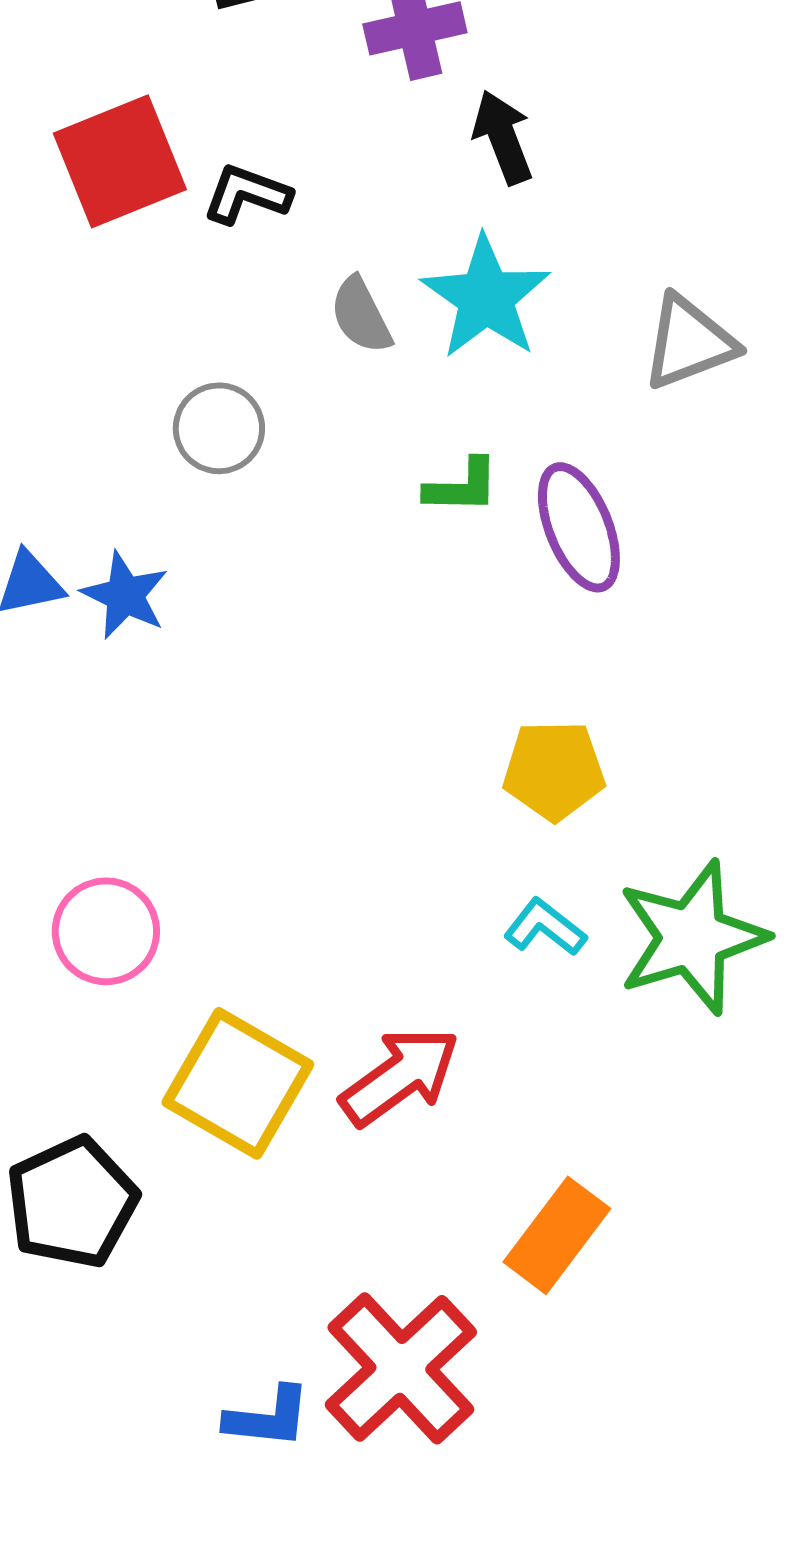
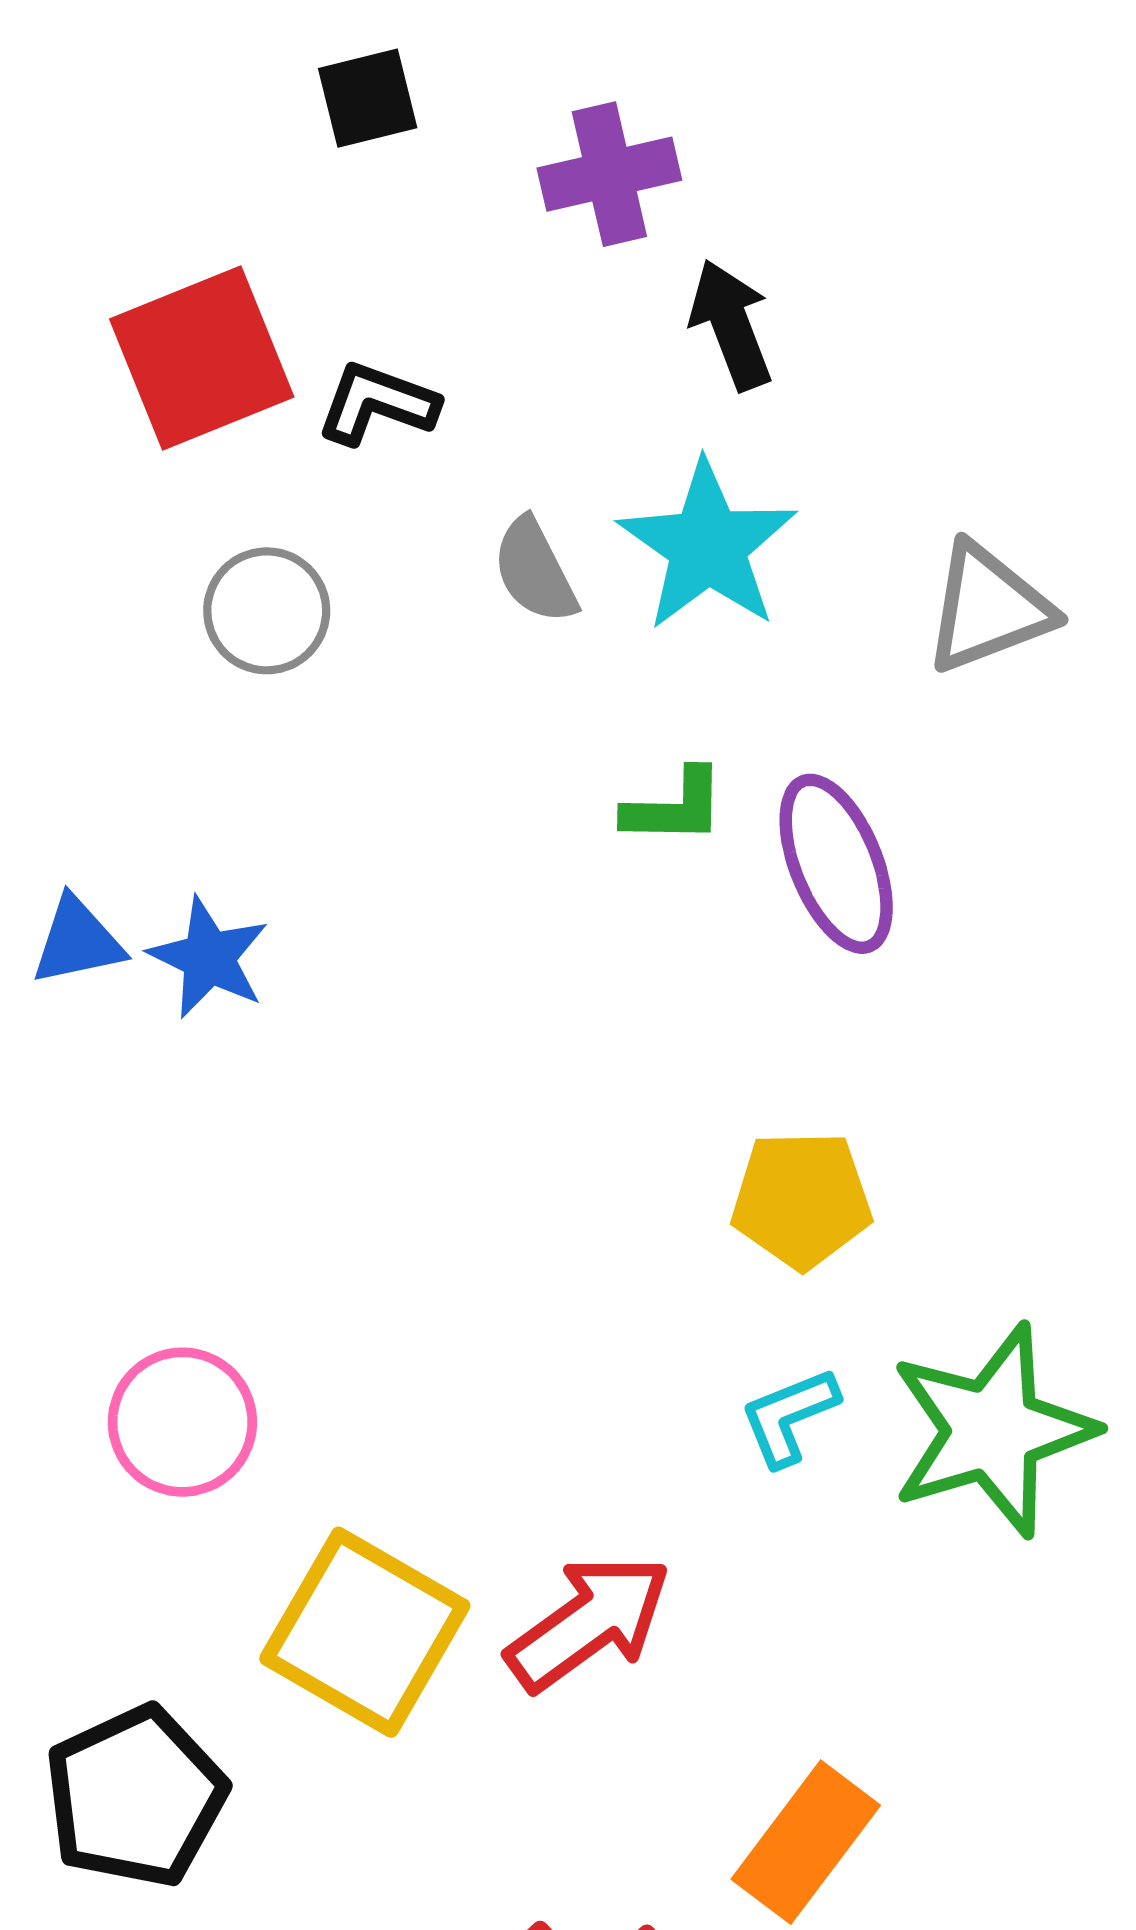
gray circle: (219, 428) -> (267, 611), moved
cyan L-shape: (545, 927) -> (789, 1417), turned -60

